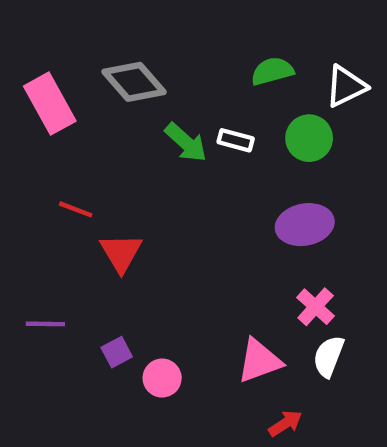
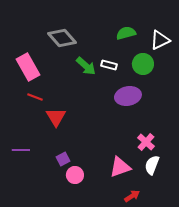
pink rectangle: (50, 104) -> (28, 67), moved
purple ellipse: (305, 225) -> (128, 96), moved
purple square: (117, 352) -> (63, 159), moved

